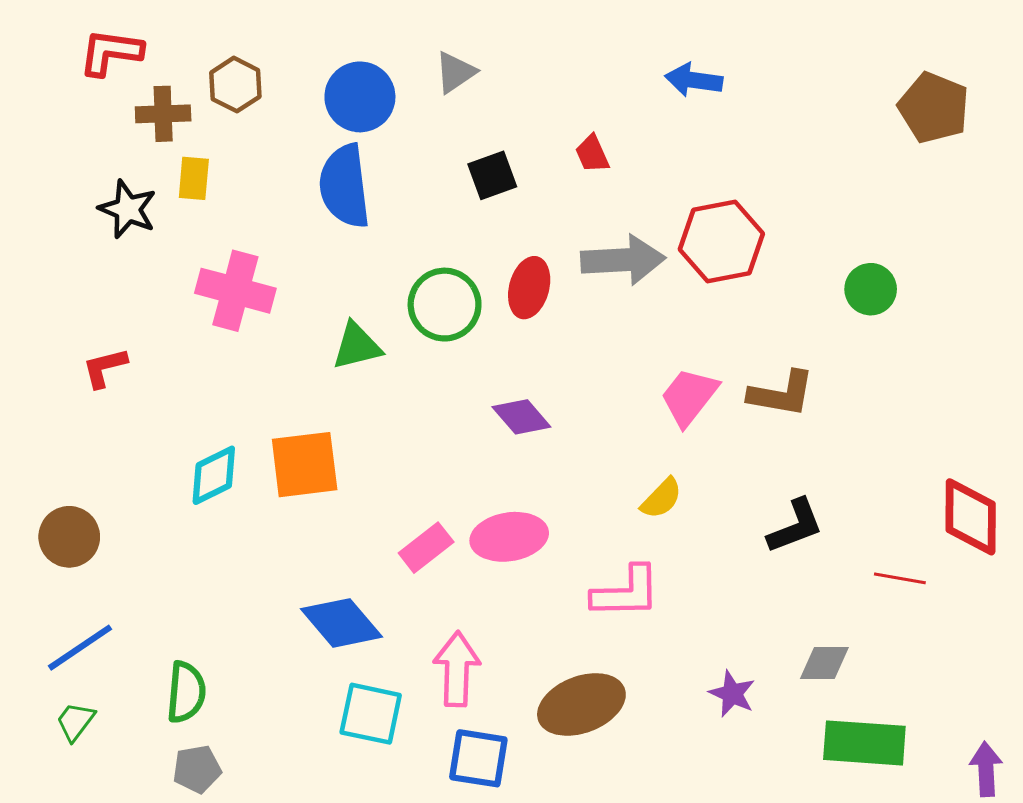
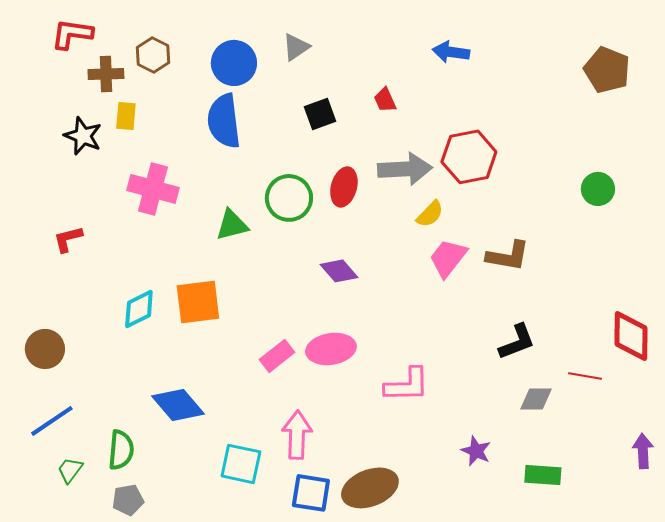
green circle: (871, 289) -> (598, 189), moved
yellow semicircle: (661, 498) -> (430, 214), moved
blue diamond: (341, 623) -> (178, 405), moved
gray diamond: (824, 663) -> (536, 399), moved
brown ellipse: (581, 704) -> (370, 488), moved
green trapezoid: (75, 721) -> (70, 470), moved
green rectangle: (864, 743) -> (543, 475), moved, size x0.7
purple arrow: (986, 769) -> (643, 451), moved

